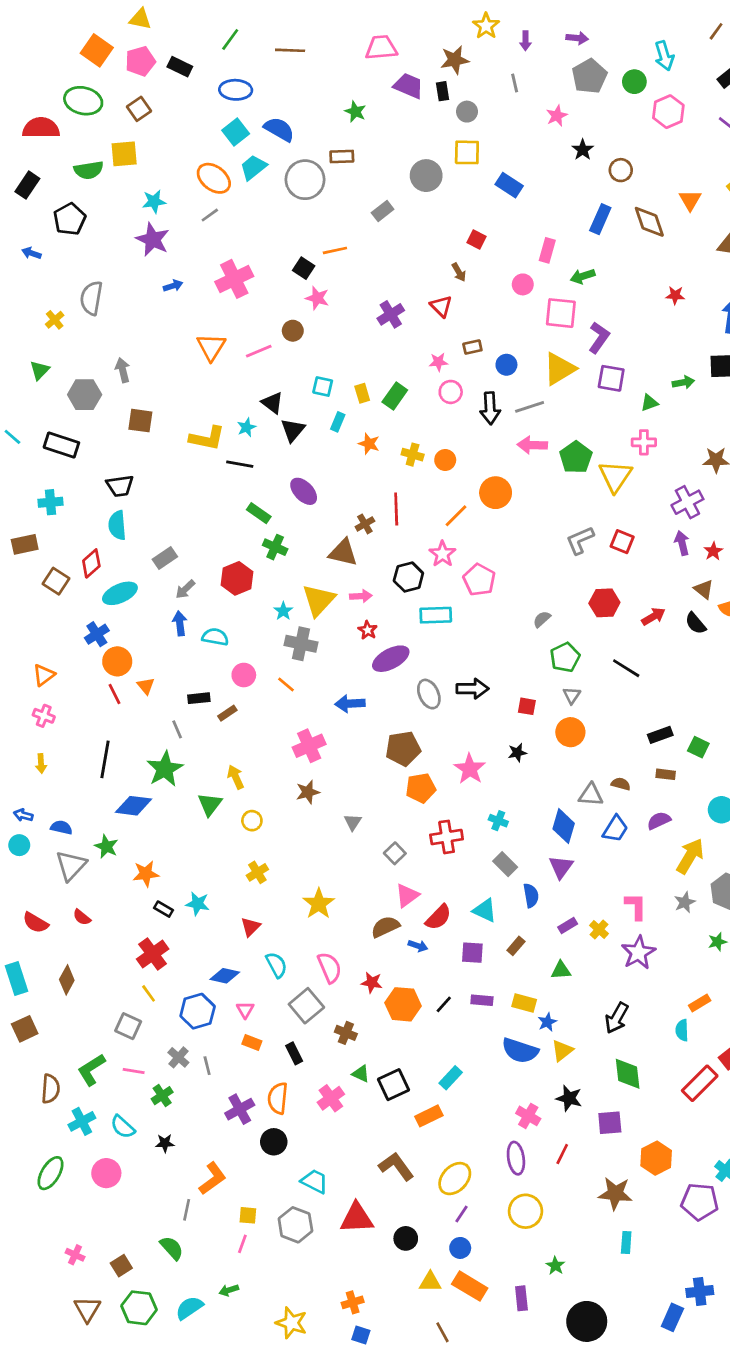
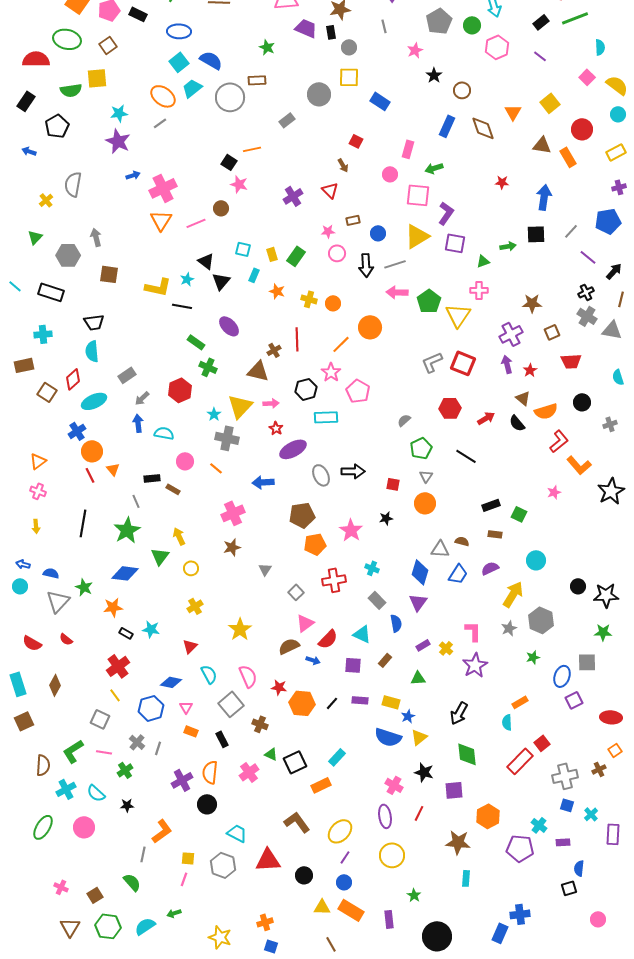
pink cross: (234, 279) -> (163, 188), moved
red square: (622, 542) -> (463, 363), size x1.4
brown rectangle: (227, 713) -> (173, 489), turned 64
blue diamond: (134, 806) -> (125, 573), moved
gray line: (207, 1066) -> (158, 748), turned 32

